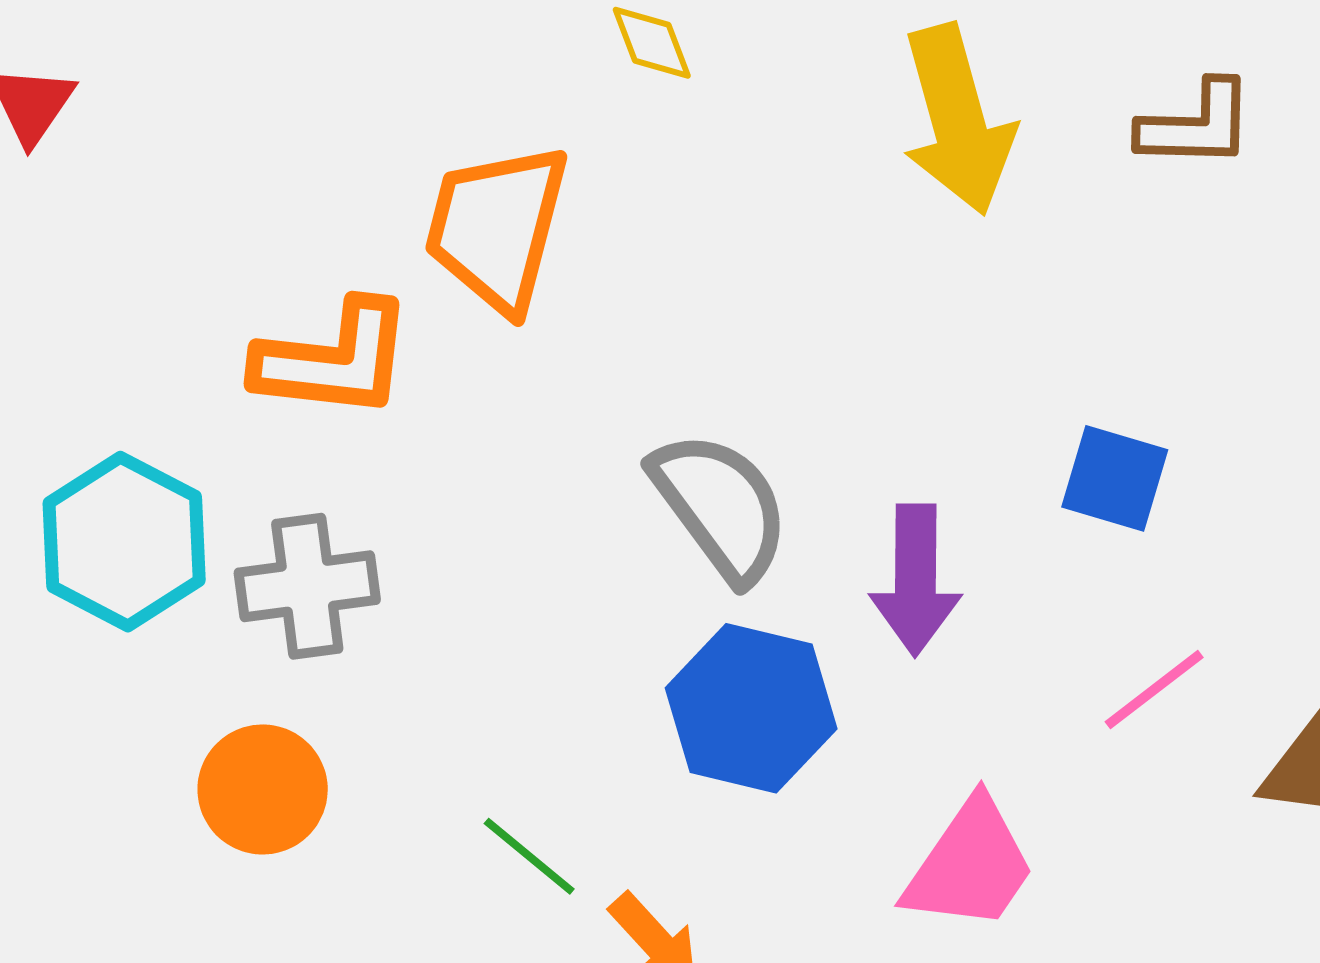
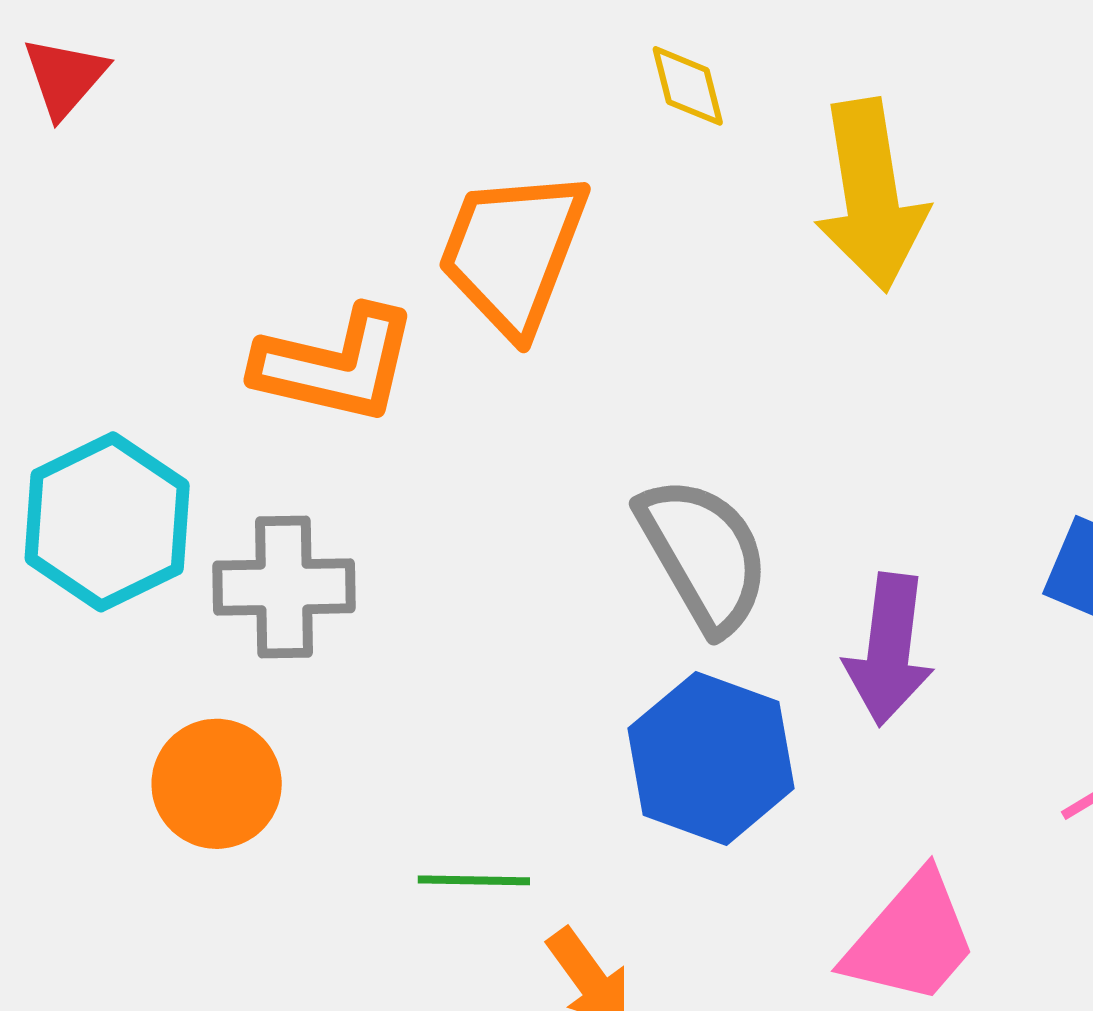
yellow arrow: (958, 120) -> (871, 195), moved
green line: (529, 856) -> (474, 880), turned -45

